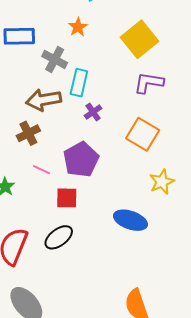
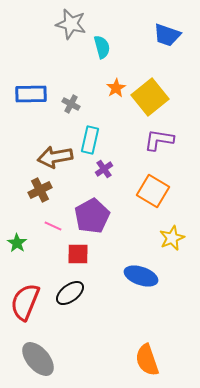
orange star: (78, 27) -> (116, 88), moved
gray cross: (55, 59) -> (71, 104), moved, size x0.7

